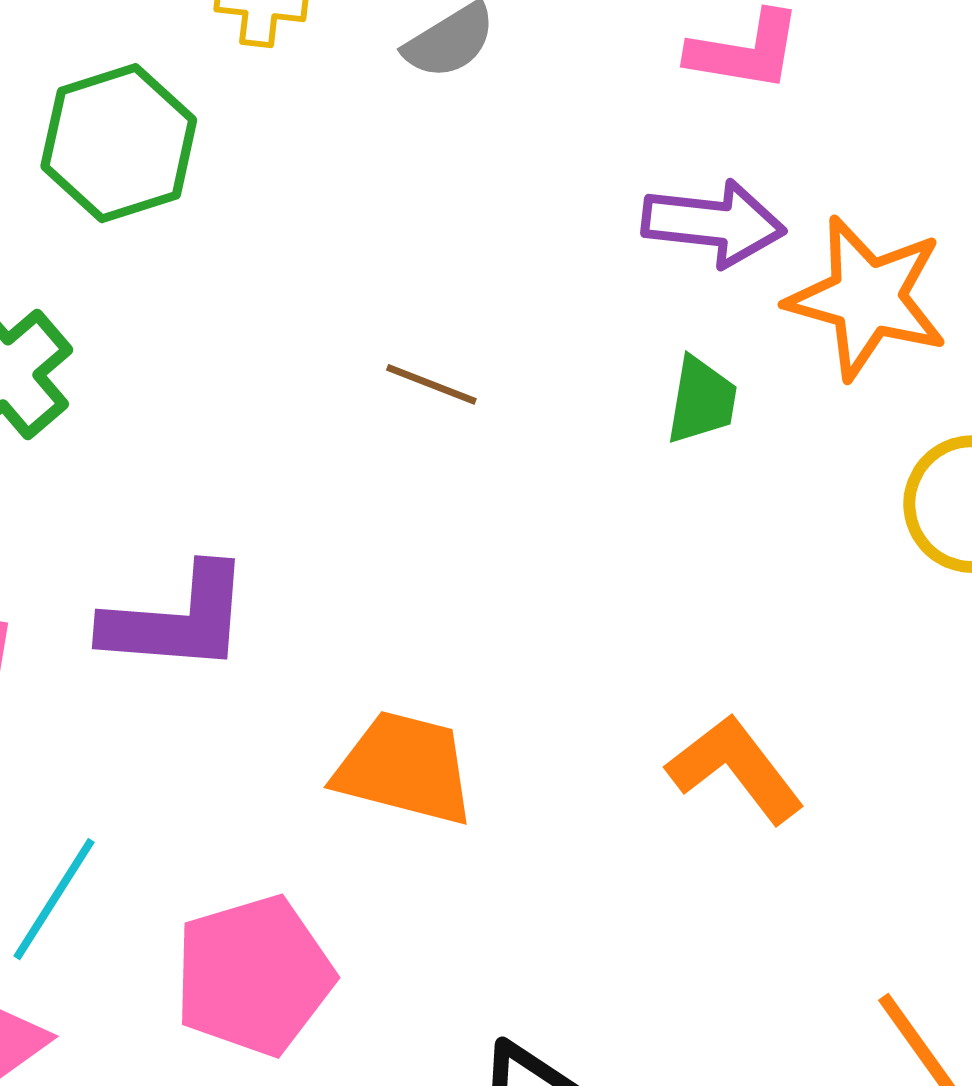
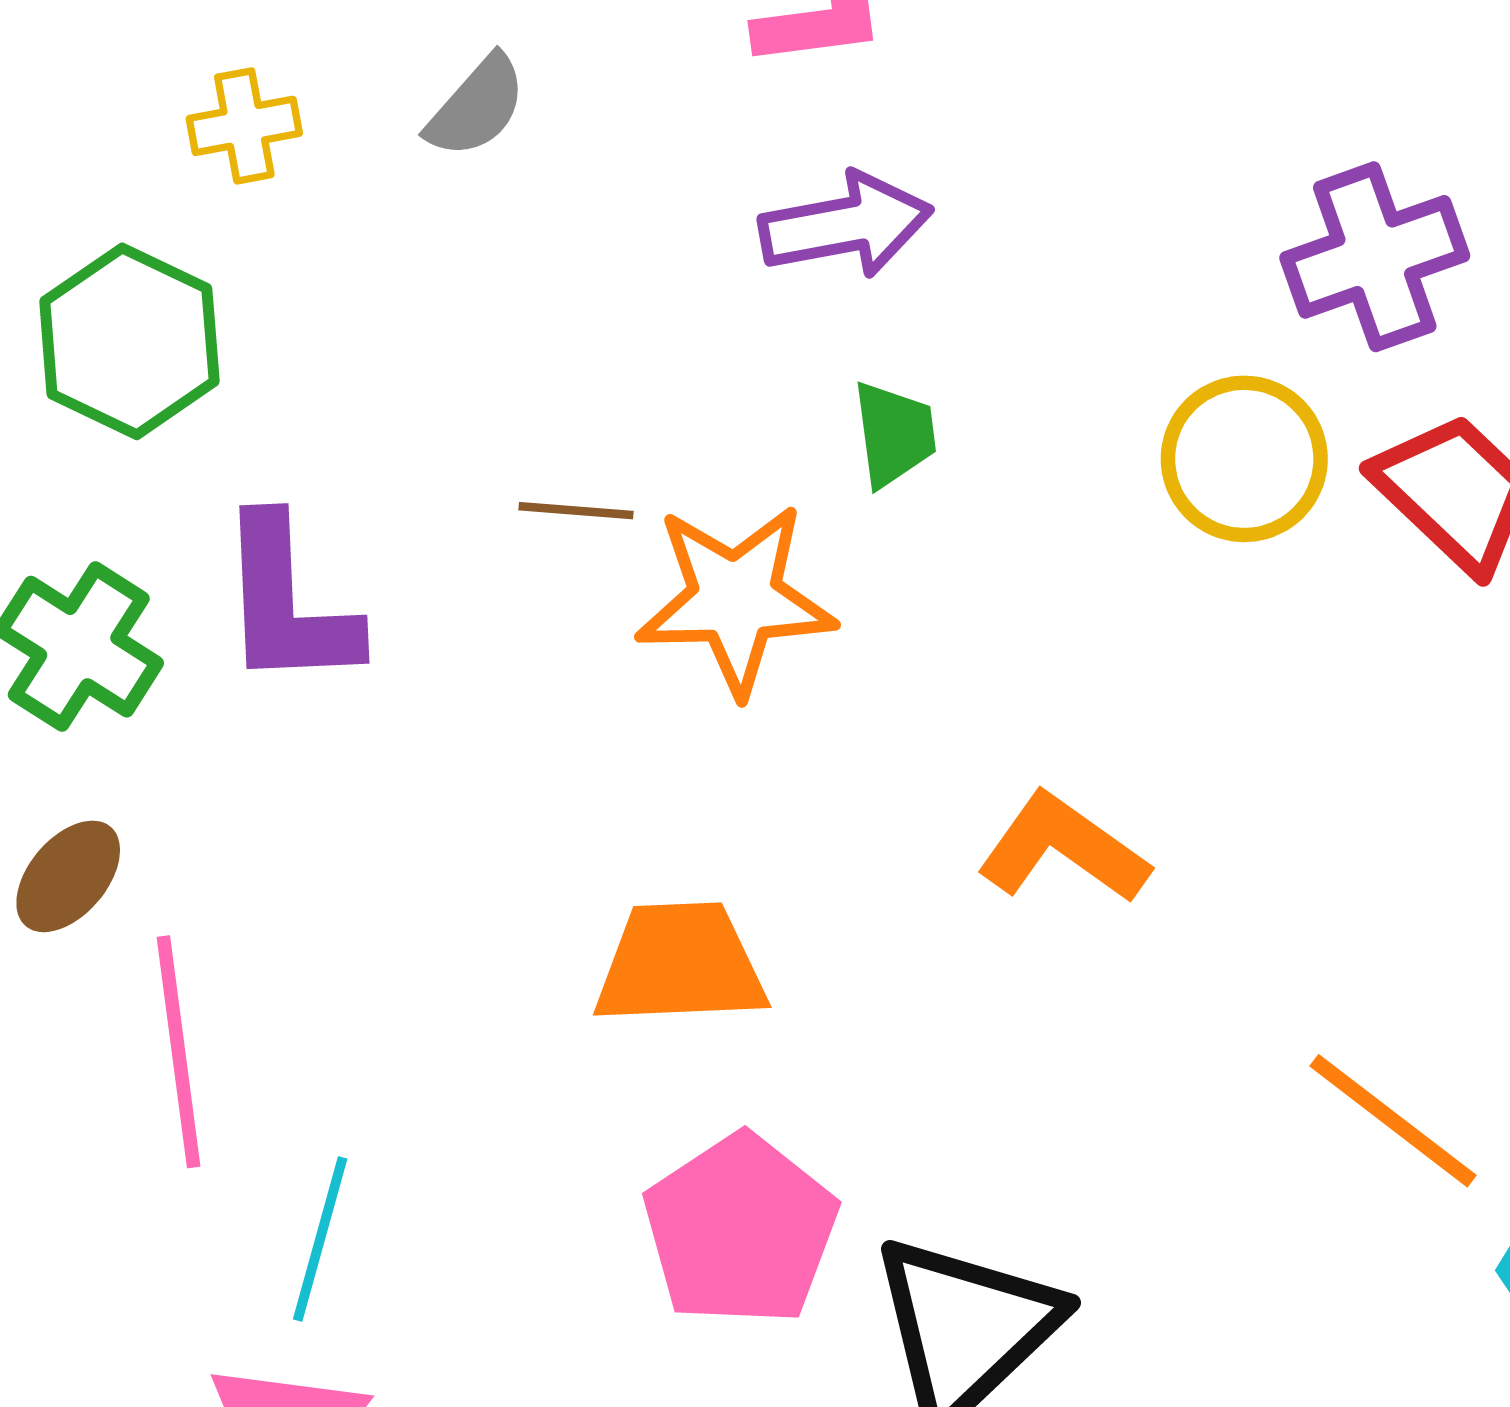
orange star: (867, 298) -> (736, 599), moved
purple L-shape: (177, 620) -> (287, 603), moved, turned 100
pink pentagon: (254, 975) -> (741, 1230), moved

